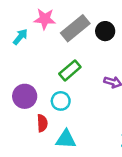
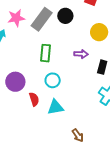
green rectangle: (70, 70) -> (46, 53), turned -30
cyan circle: (61, 101) -> (53, 80), moved

